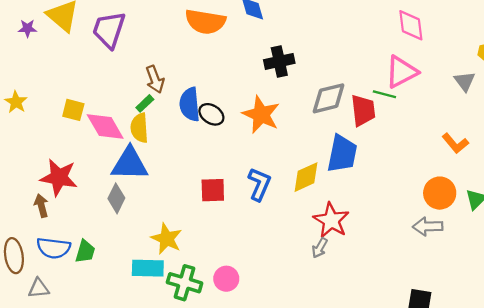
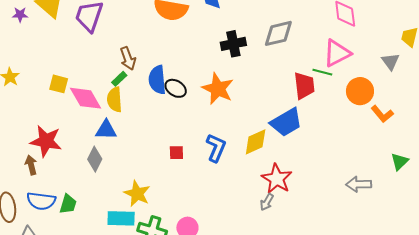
gray diamond: (329, 98) -> (278, 33), moved
blue trapezoid: (342, 154) -> (286, 122), turned 48
blue triangle: (130, 164) -> (106, 130), size x0.7
red square: (213, 190) -> (176, 153), size x0.7
orange circle: (440, 193) -> (360, 91), moved

